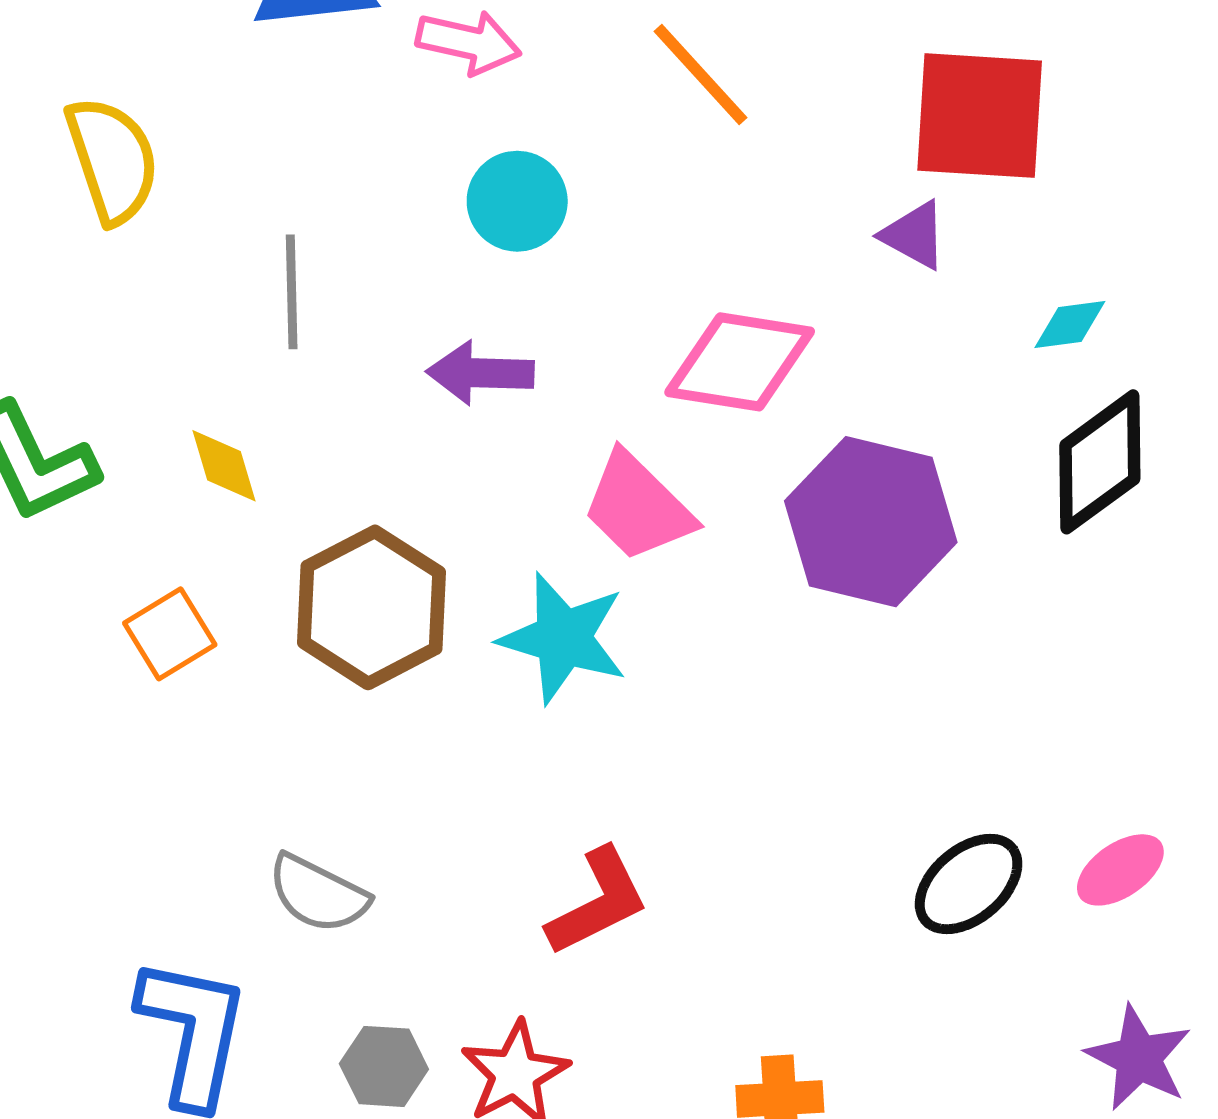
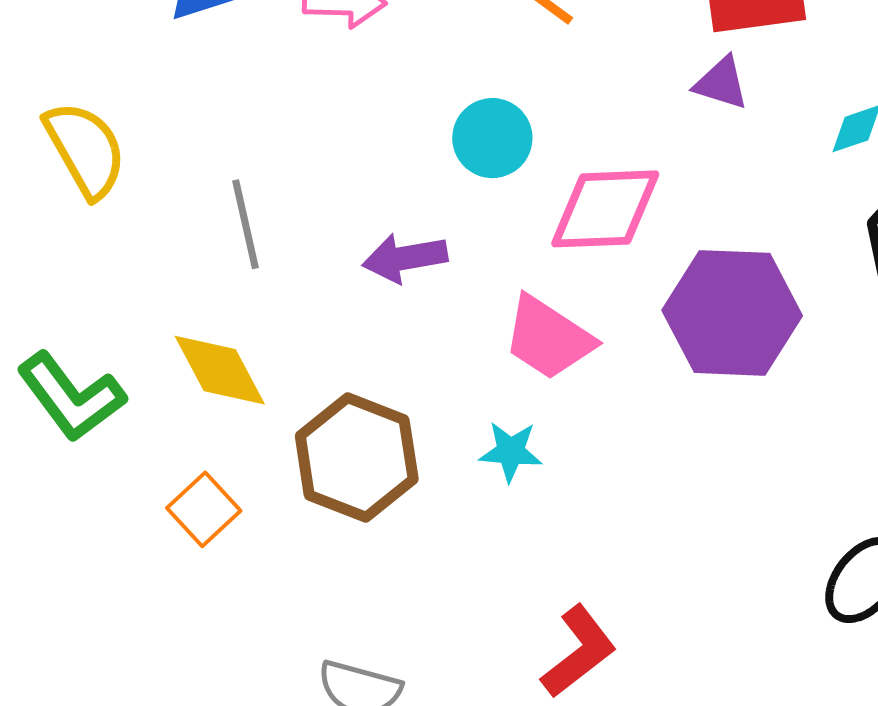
cyan circle: (517, 201) -> (492, 138), moved
yellow diamond: (224, 466) -> (220, 370), size x1.5
cyan star: (563, 638) -> (511, 452), size x0.6

